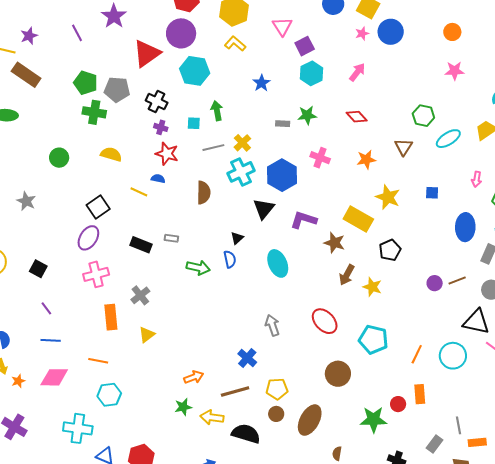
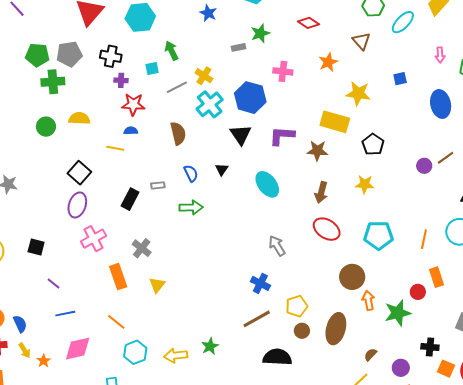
green circle: (59, 158) -> (46, 127), moved
black rectangle: (141, 245) -> (130, 199), turned -70
blue semicircle: (230, 259) -> (191, 173), moved
brown arrow: (347, 275) -> (321, 192), moved
orange line: (98, 361) -> (116, 322), turned 42
orange arrow: (194, 377) -> (368, 300), moved, turned -66
yellow arrow: (212, 417) -> (176, 356), moved
brown semicircle: (337, 453) -> (370, 355), turned 48

